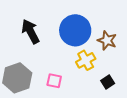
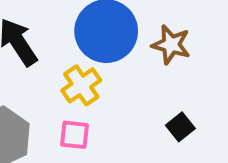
yellow cross: (86, 60) -> (81, 85), moved

